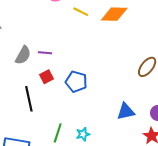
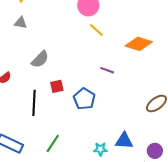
yellow line: (81, 12) -> (96, 30), moved
purple line: (45, 53) -> (107, 70), moved
cyan star: (83, 134) -> (100, 149), moved

